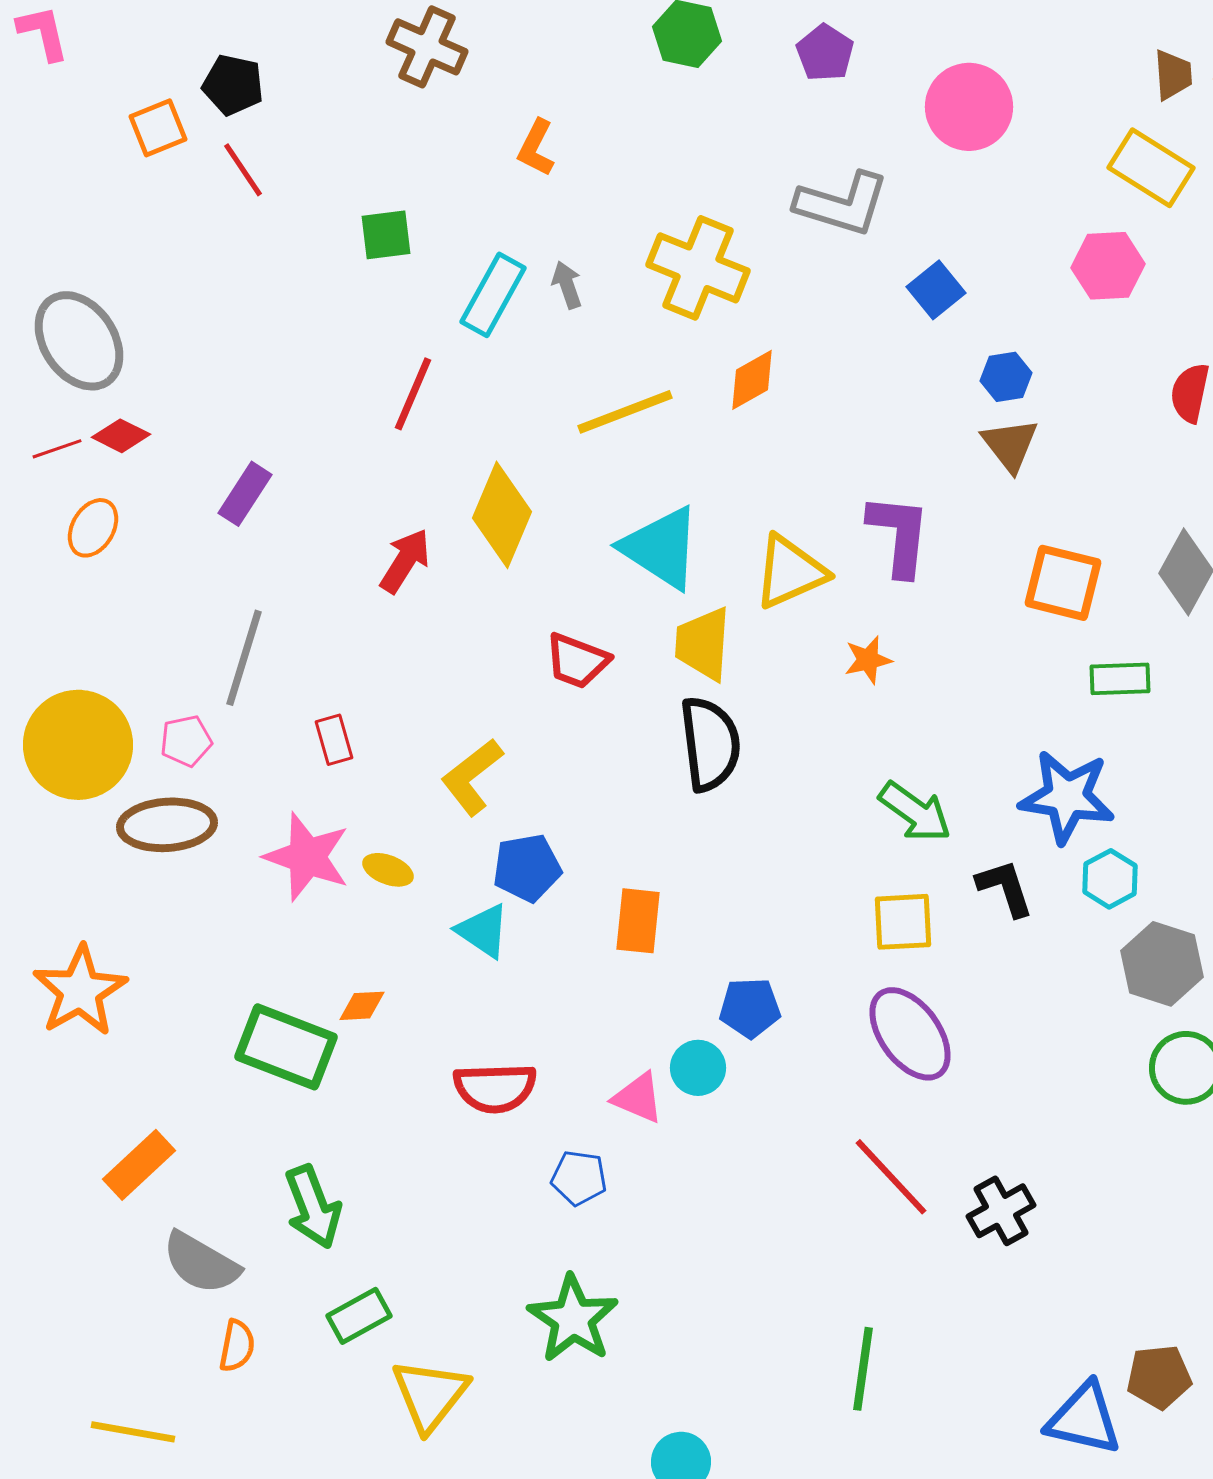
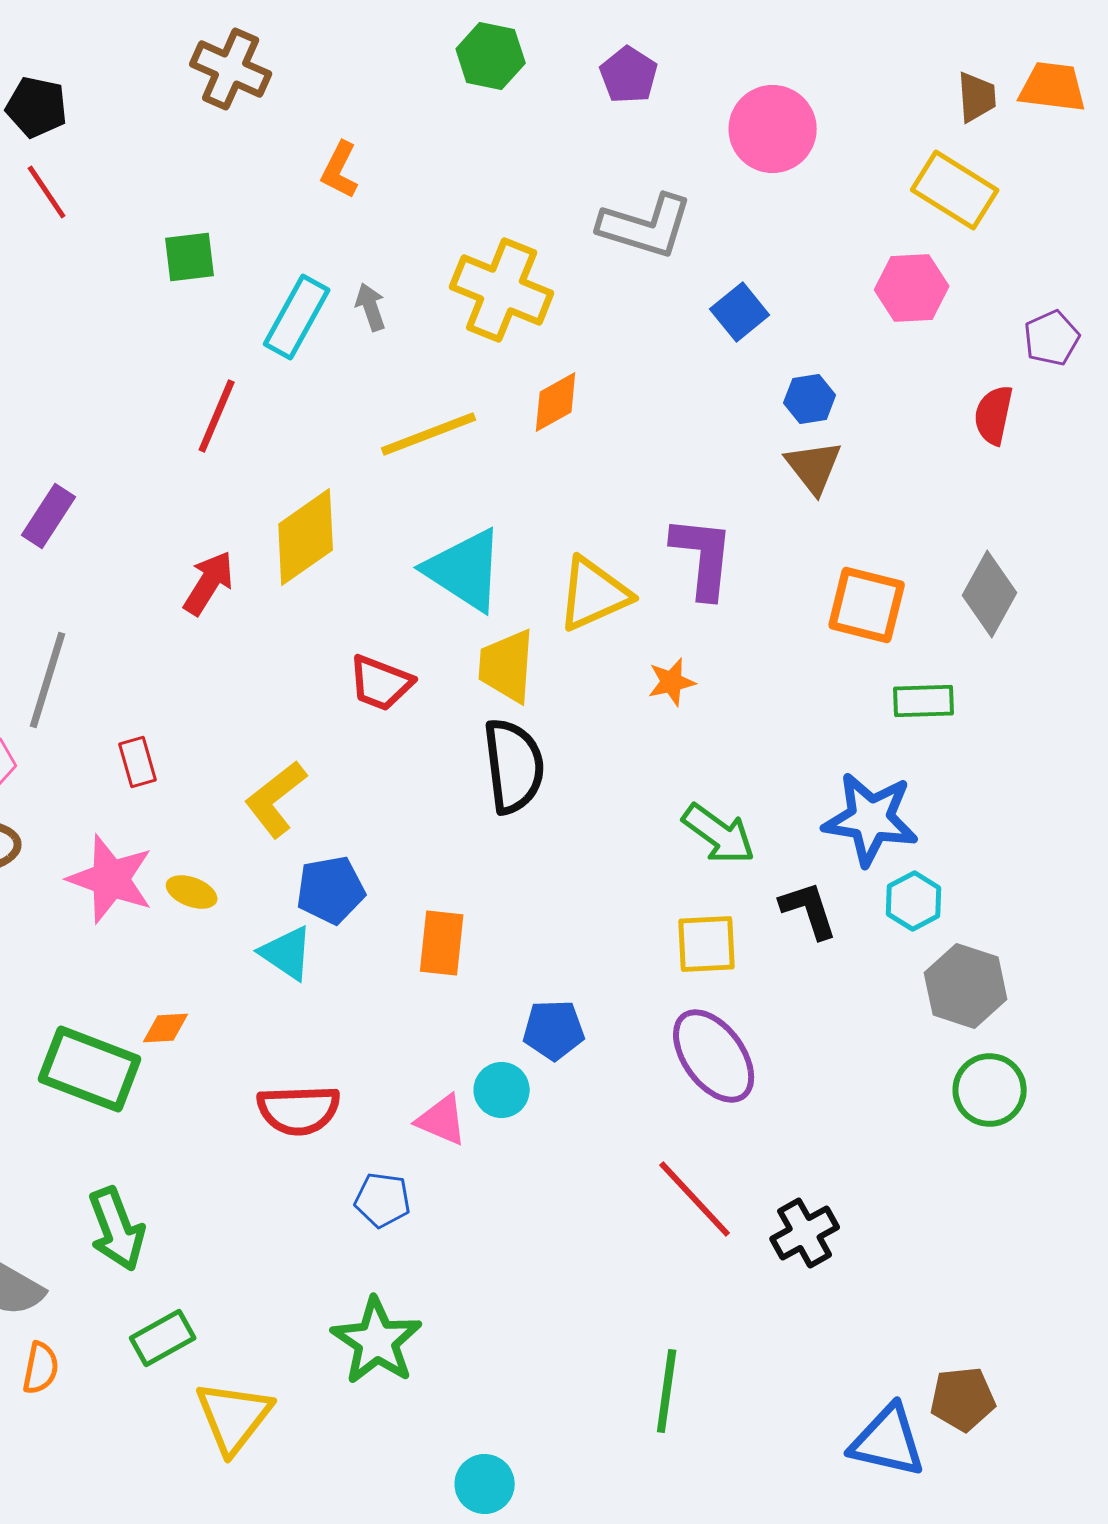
yellow diamond: (502, 515) -> (306, 537), turned 32

